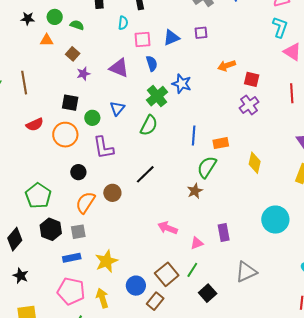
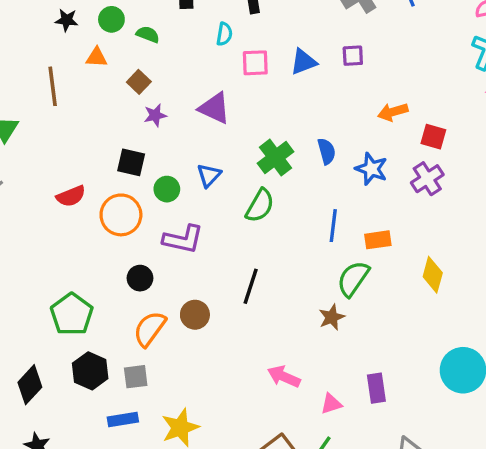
blue semicircle: (152, 63) -> (327, 151), moved
brown line: (24, 83) -> (53, 86), moved
blue star: (182, 84) -> (371, 169), moved
purple L-shape: (103, 148) -> (183, 239), turned -70
black line: (145, 174) -> (251, 286), turned -30

